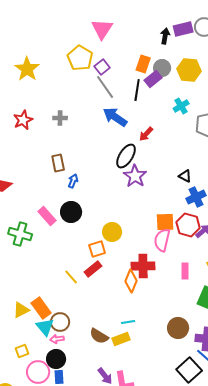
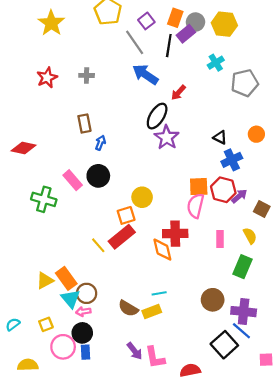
purple square: (102, 67) -> (146, 21), moved
red rectangle: (93, 269) -> (122, 237), size x1.4
orange diamond: (131, 281) -> (162, 250), turned -35

